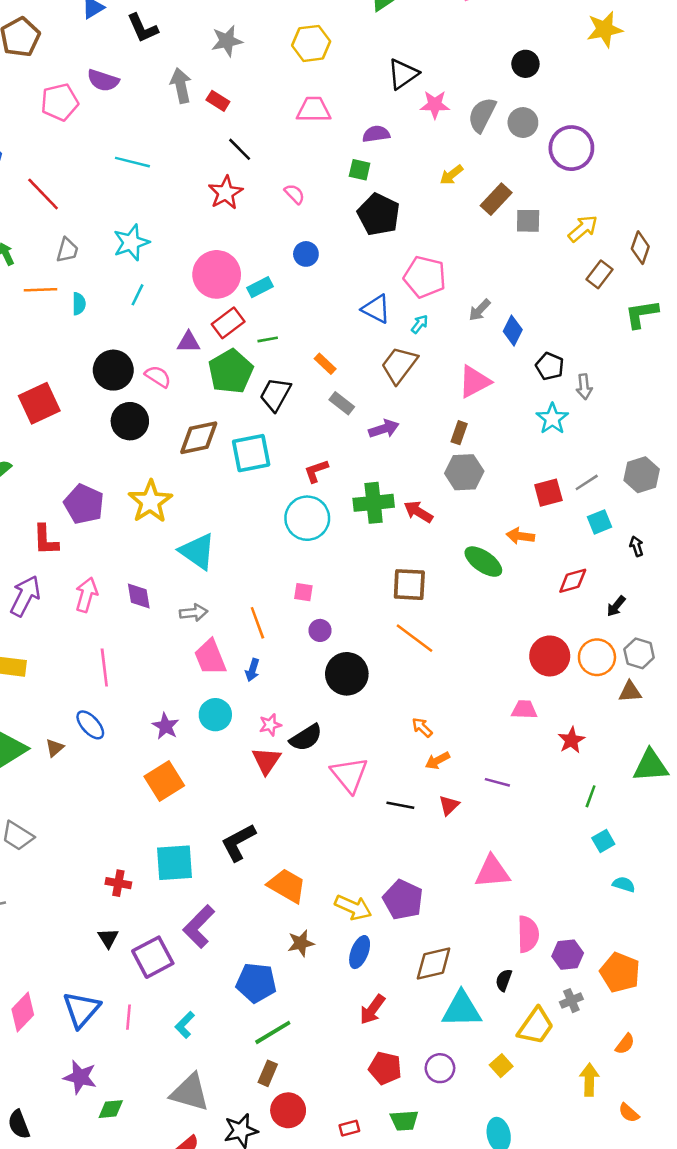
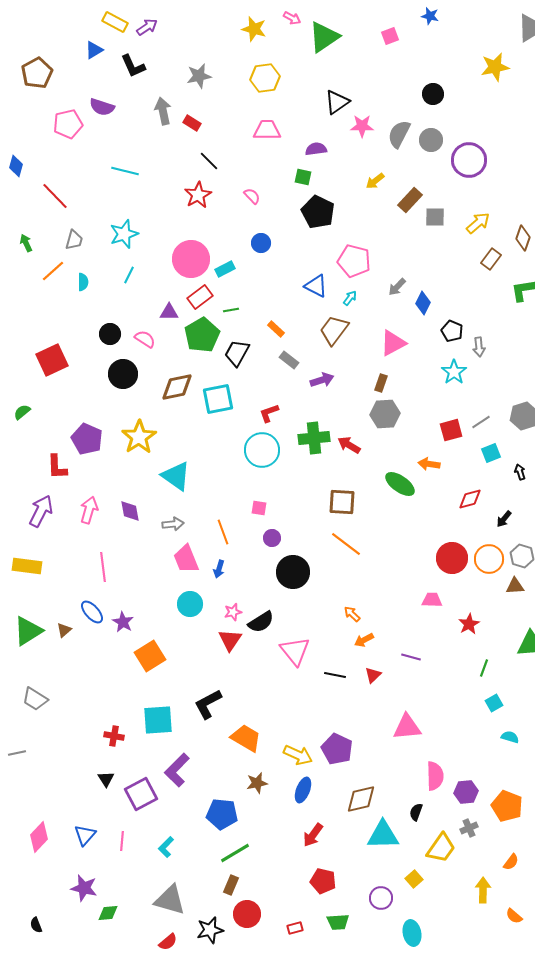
orange line: (41, 290) -> (53, 271), turned -40
black circle: (113, 370) -> (110, 334), size x0.7
purple star: (166, 726) -> (123, 622), moved
blue triangle: (81, 1009) -> (85, 835), size x0.7
purple circle: (440, 1068) -> (381, 898), moved
black semicircle: (19, 1124) -> (36, 925), size x0.7

